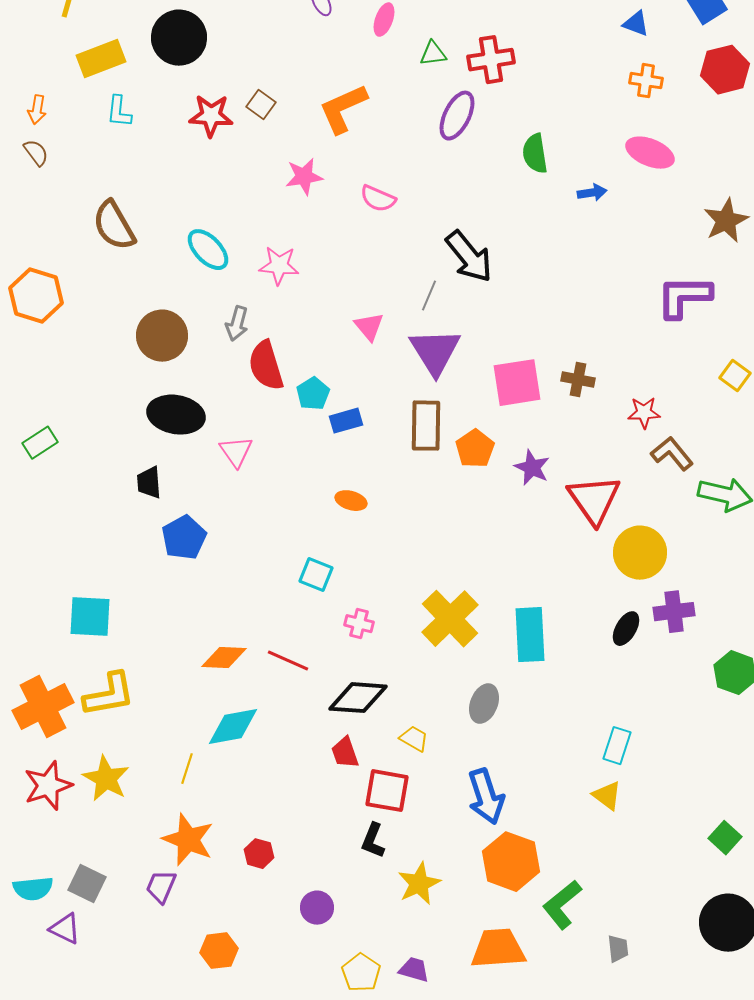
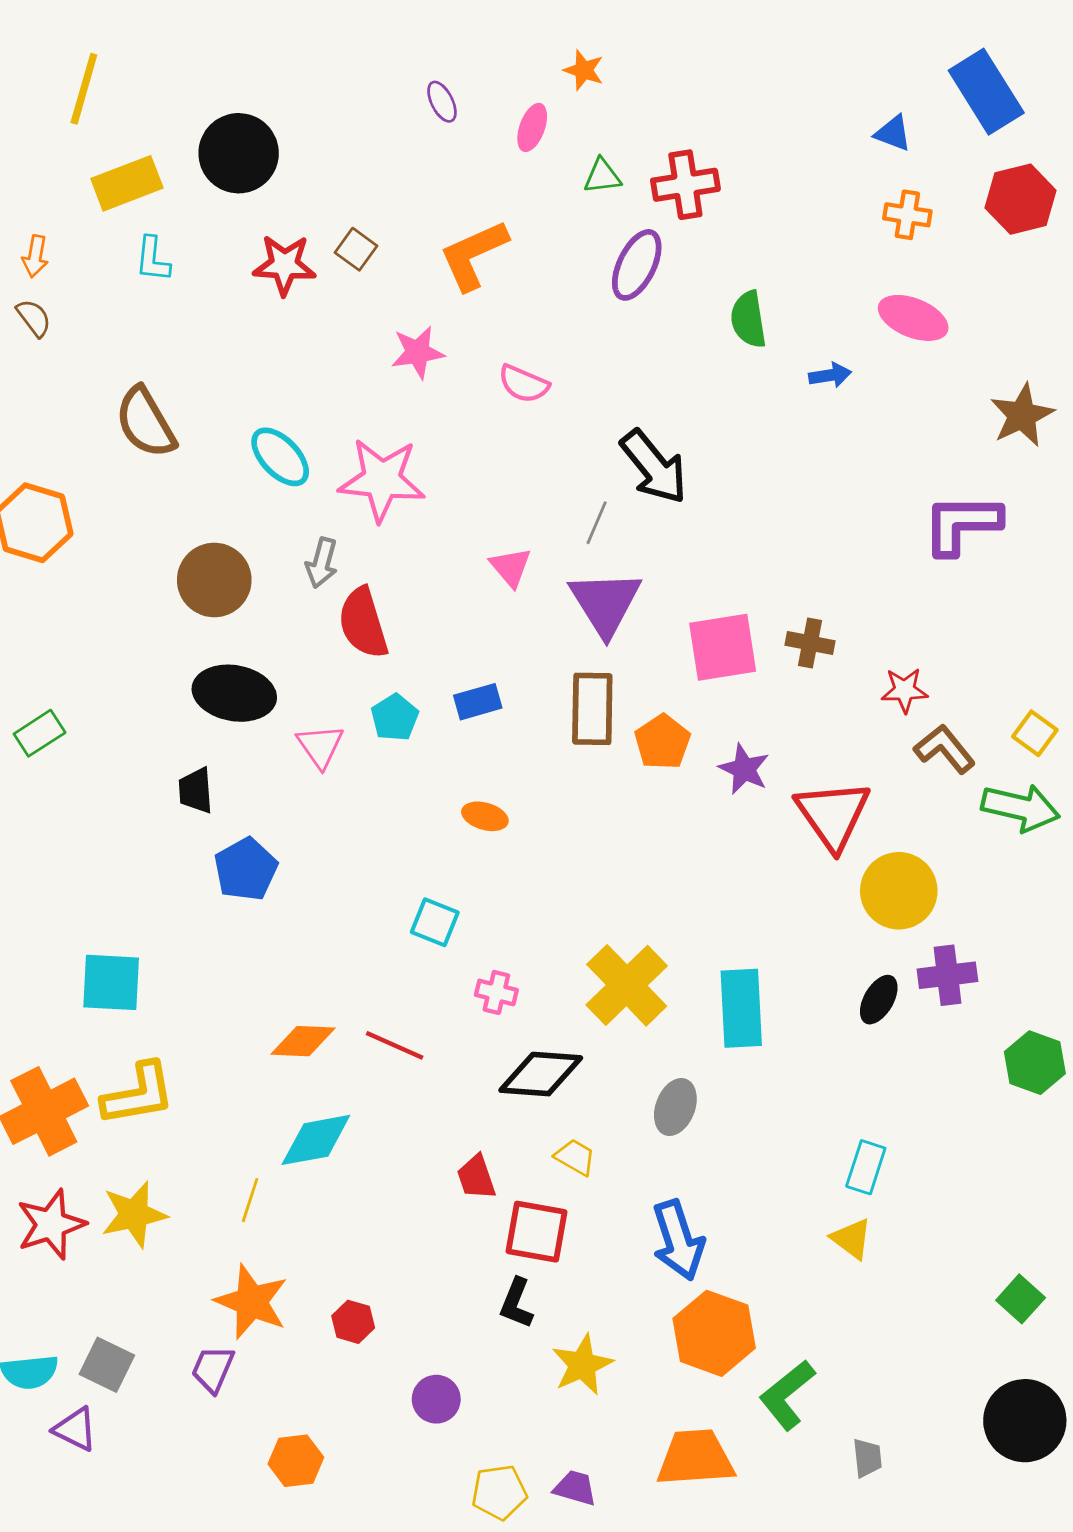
pink star: (279, 266) -> (382, 480), size x1.5
yellow square: (735, 376) -> (1035, 733), moved
cyan pentagon: (313, 394) -> (395, 717), moved
black diamond: (358, 698) -> (541, 1074), moved
yellow star: (106, 779) -> (134, 1214), turned 30
yellow pentagon: (361, 973) -> (499, 1492), turned 30

